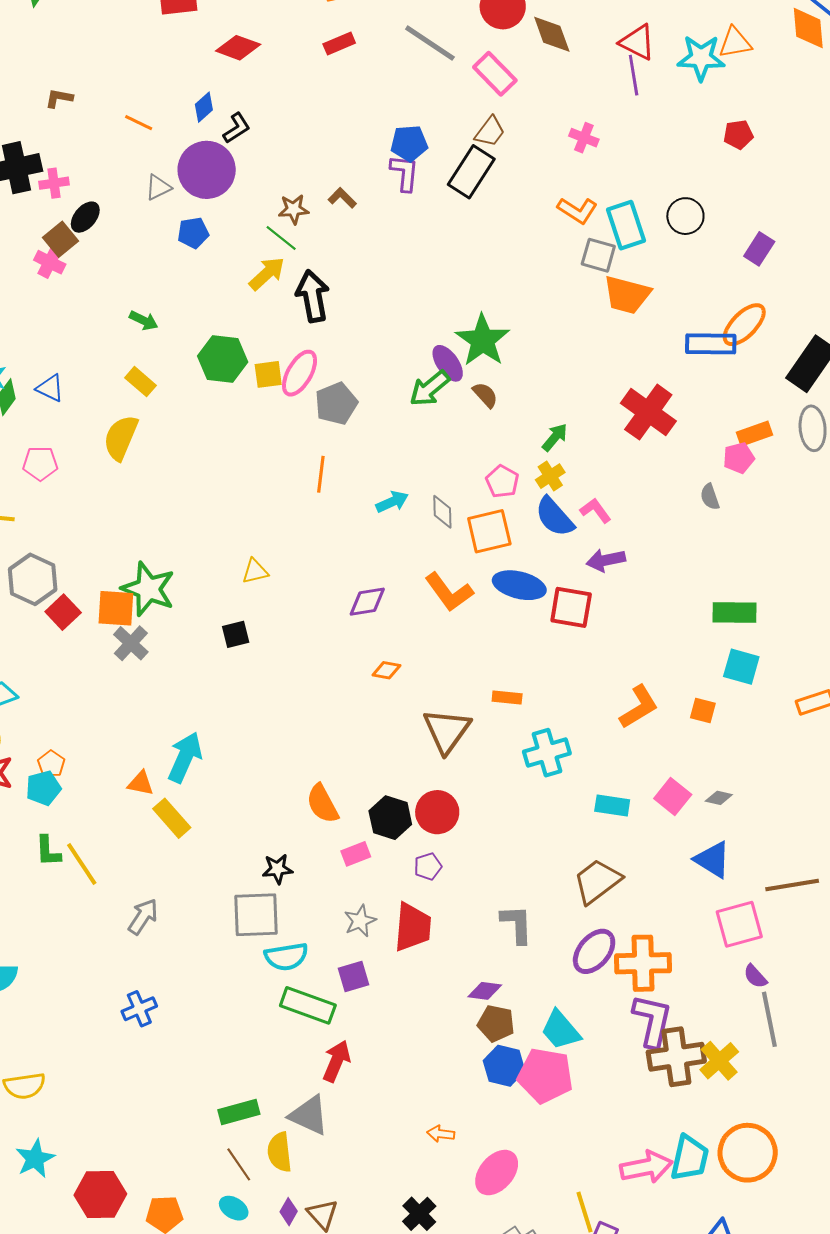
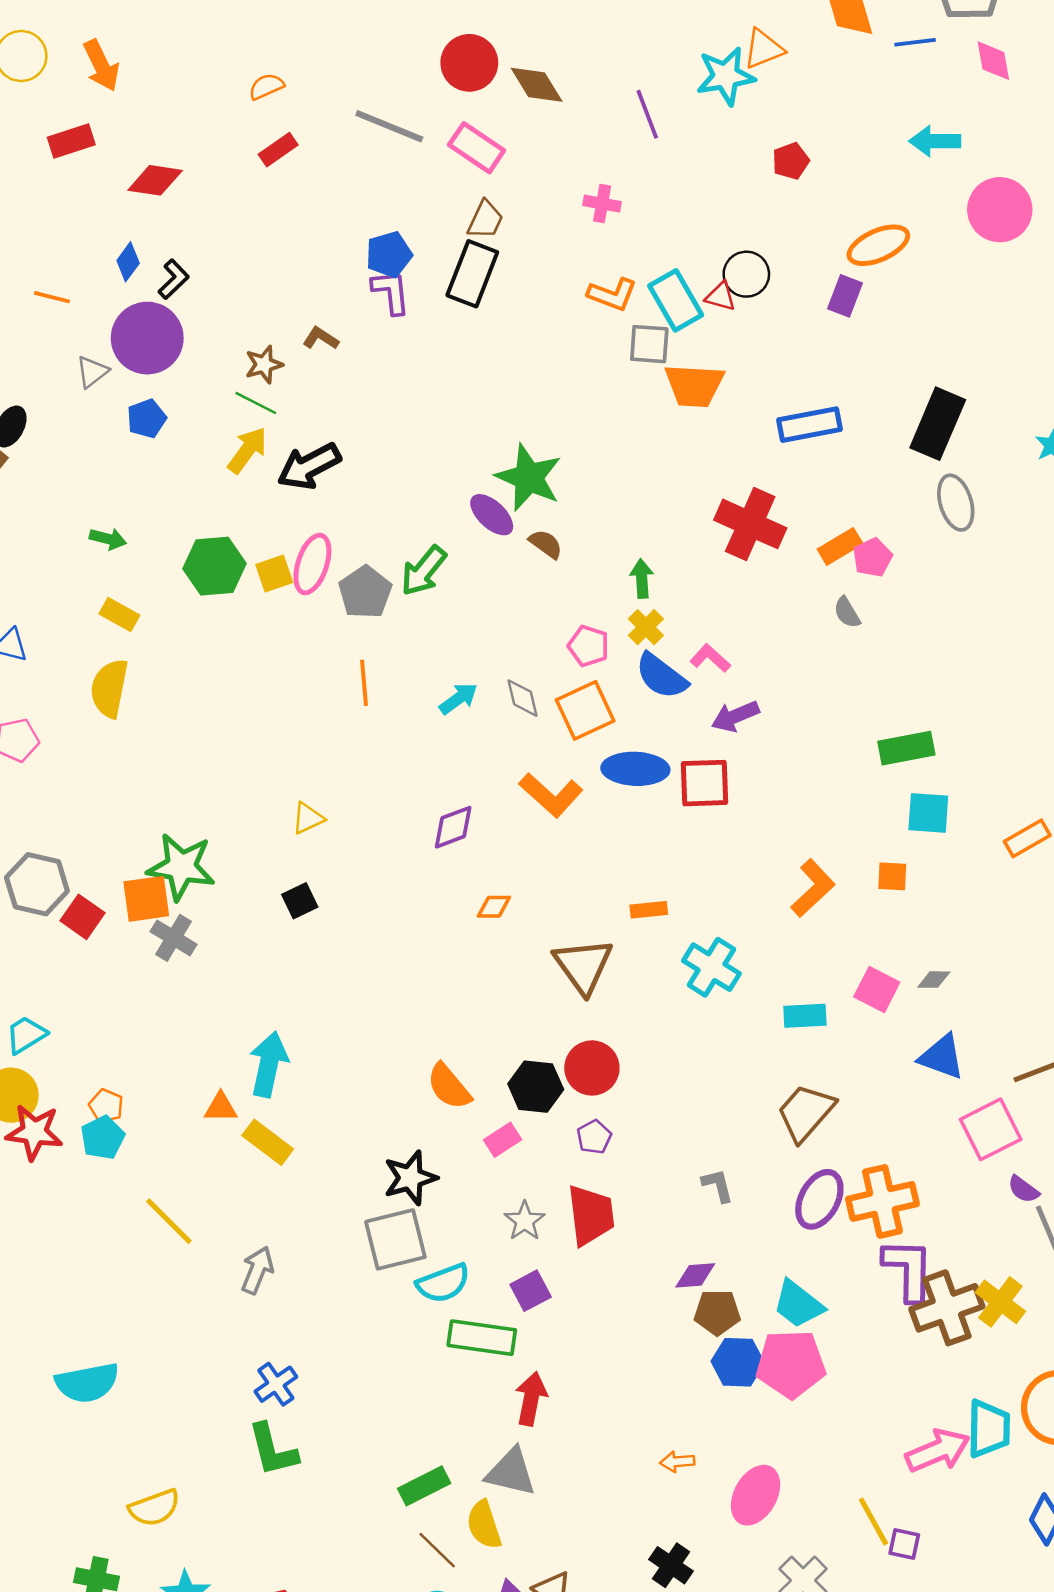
red triangle: (637, 42) -> (721, 296), moved, size x0.7
black arrow: (313, 296) -> (309, 466), turned -96
orange ellipse: (744, 325) -> (878, 245), moved, turned 33
green arrow: (430, 388) -> (424, 571), moved
orange rectangle: (755, 434) -> (840, 546), moved
green arrow: (555, 437) -> (642, 579), turned -32
cyan cross: (547, 753) -> (711, 967), turned -30
green L-shape: (48, 851) -> (273, 1450), moved, size x1.4
black star: (278, 869) -> (410, 1178), size x1.4
gray L-shape: (517, 924) -> (718, 1185), size x0.7

